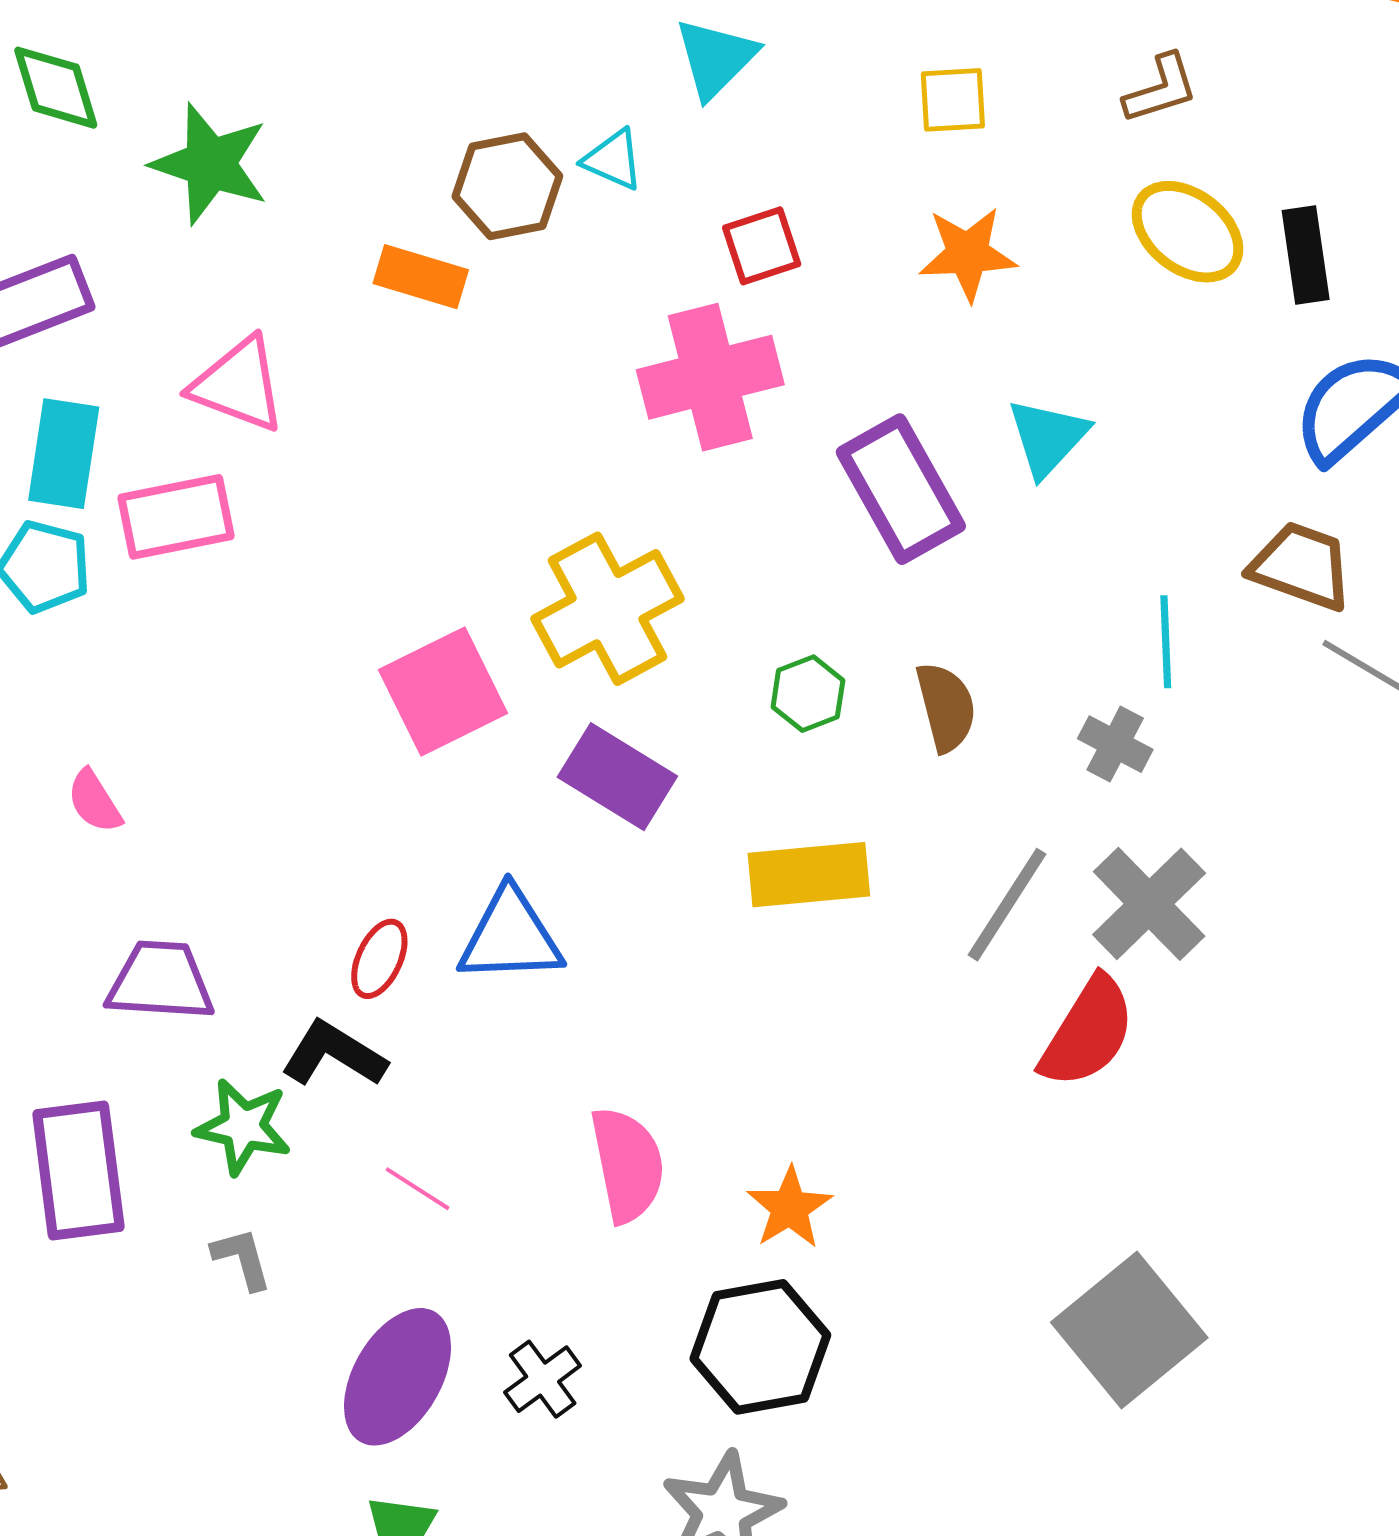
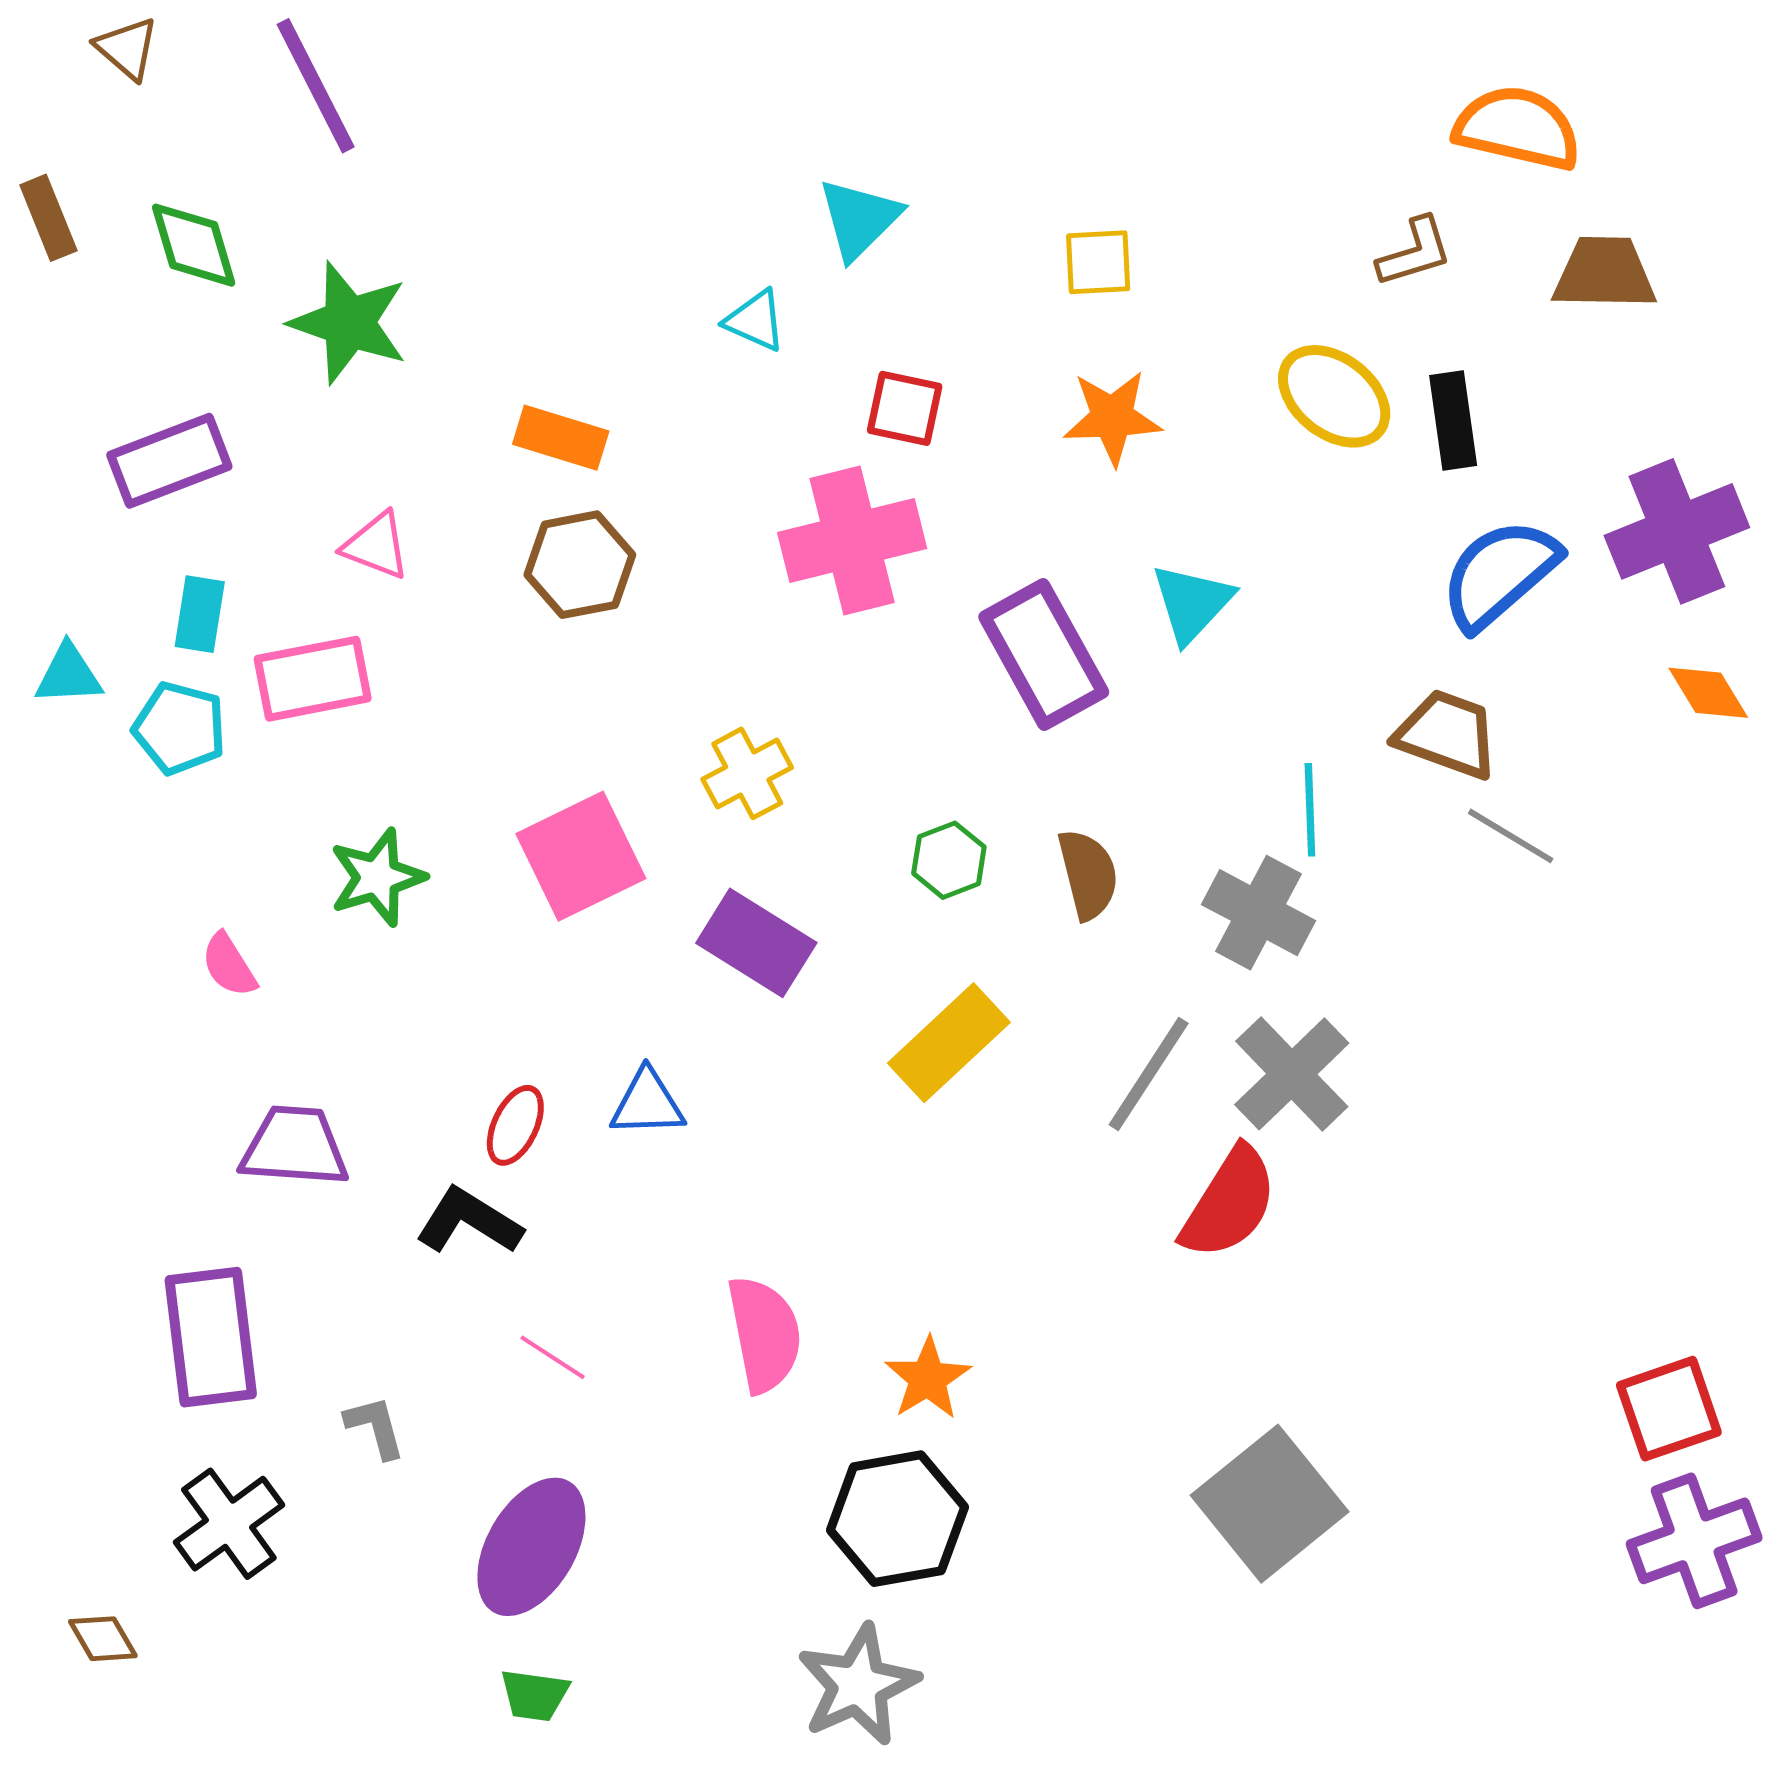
brown L-shape: (1161, 89) -> (1415, 252), moved
brown hexagon: (507, 186) -> (580, 565), moved
red square: (762, 246) -> (905, 408), turned 30
pink triangle: (238, 385) -> (376, 546), size x0.7
cyan rectangle: (64, 454) -> (200, 614), size x0.7
yellow cross: (607, 609) -> (747, 773), size x0.6
gray cross: (1115, 744) -> (1258, 913), size x1.5
yellow rectangle: (809, 875) -> (949, 1043), turned -38
blue triangle: (510, 936) -> (647, 1103), size x0.7
green star: (243, 1127) -> (377, 877), moved, turned -30
black cross: (543, 1379) -> (229, 1524), moved, size x1.4

